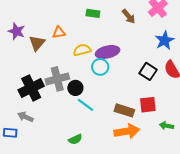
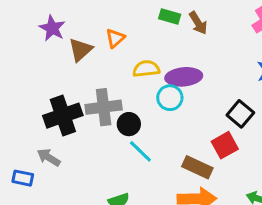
brown arrow: (129, 16) -> (198, 23), moved
orange triangle: (59, 32) -> (115, 38), turned -40
red square: (148, 105) -> (225, 145), moved, turned -30

